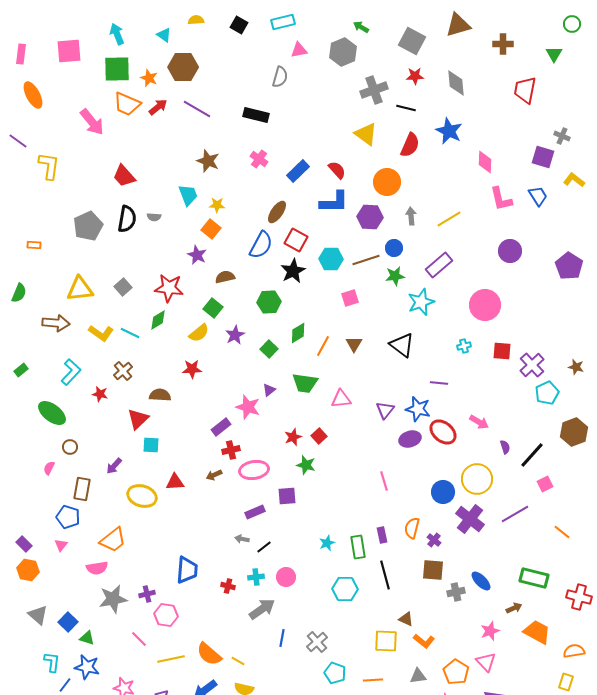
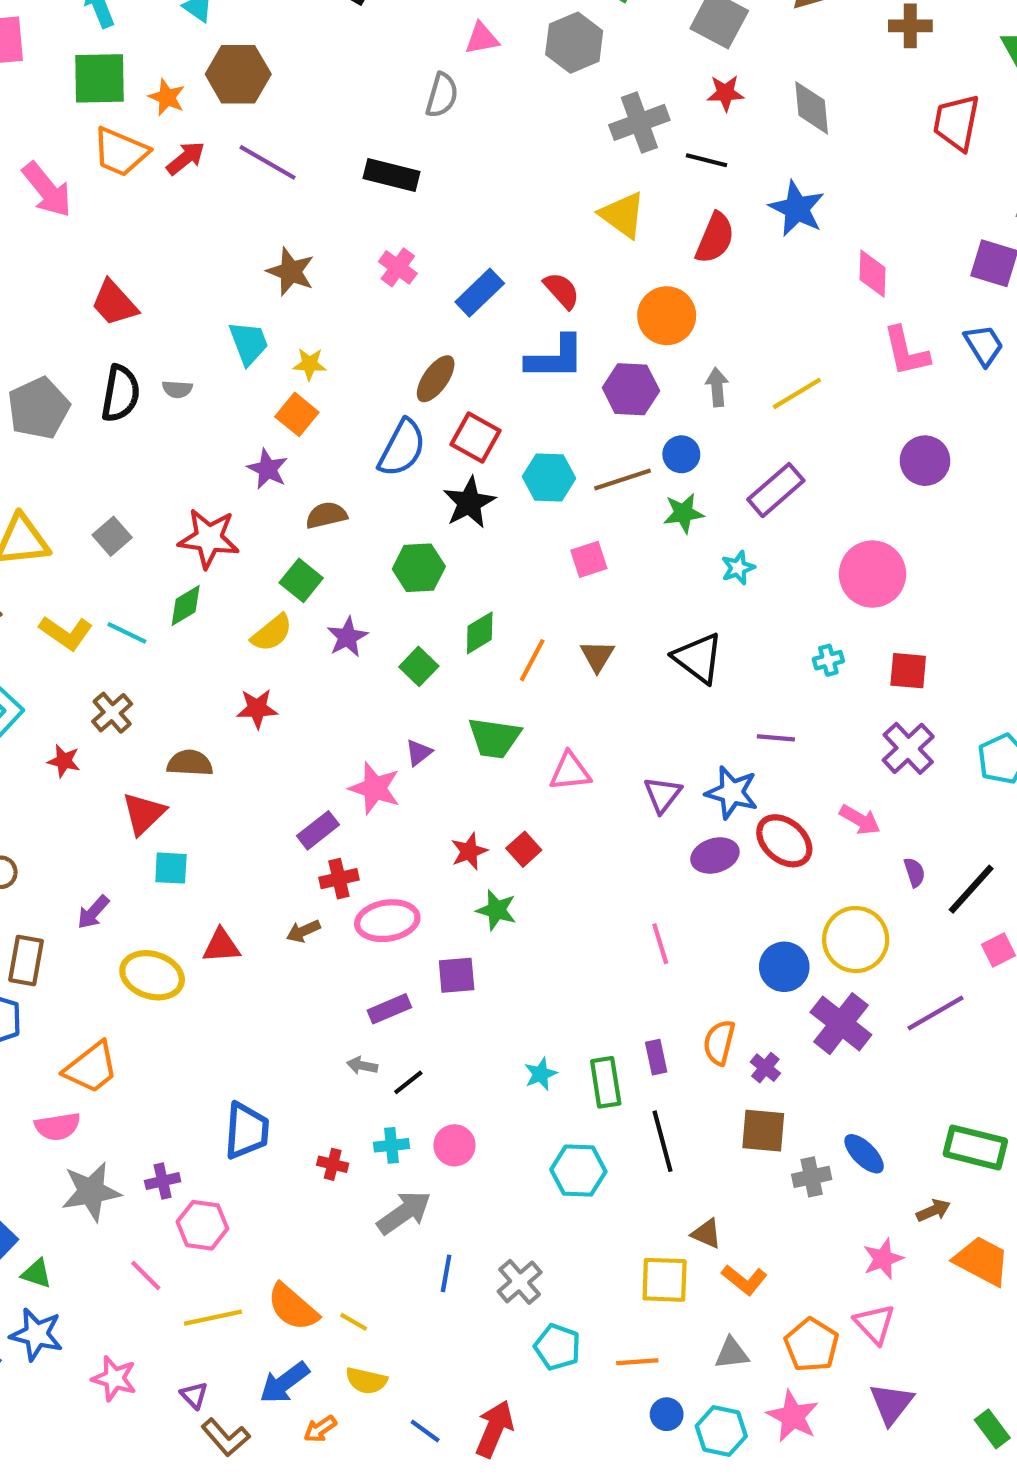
cyan star: (421, 302) -> (738, 568), size x0.6
purple cross: (532, 365) -> (908, 748), moved

